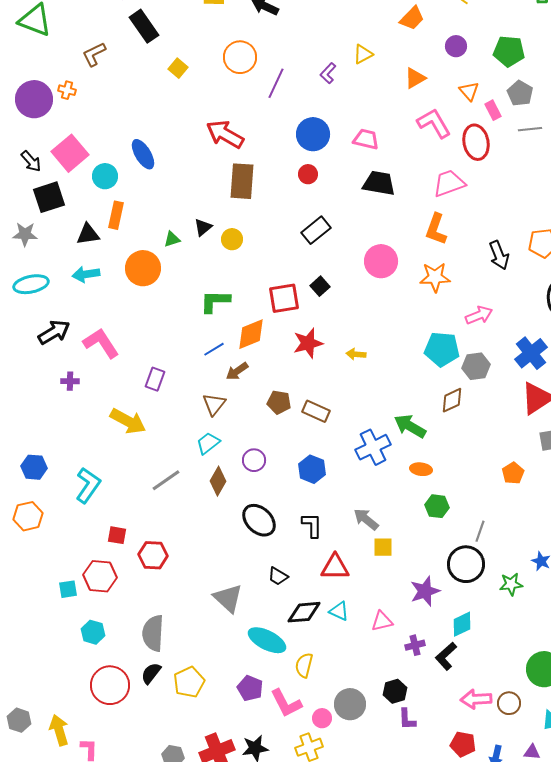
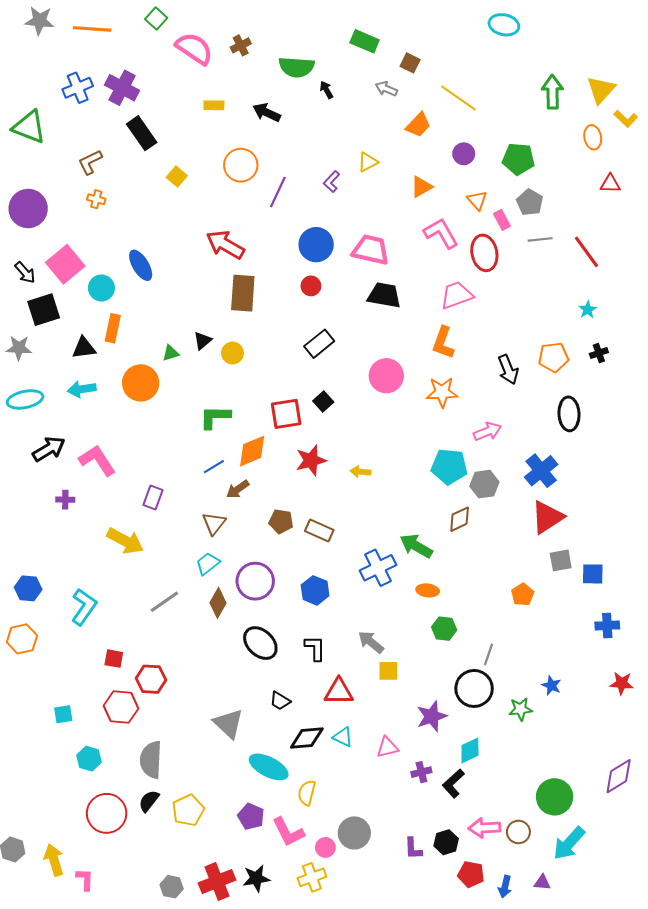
orange cross: (67, 90) -> (96, 199), moved
pink trapezoid: (366, 139) -> (371, 250), size x1.4
purple circle: (254, 460) -> (255, 581), size x1.6
red hexagon: (100, 576) -> (121, 707), moved
black hexagon: (395, 691) -> (446, 842), moved

